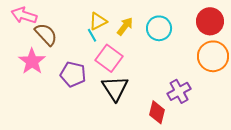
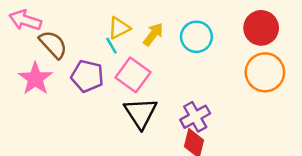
purple pentagon: (73, 74) -> (87, 76), moved
purple cross: (179, 91) -> (195, 117), moved

